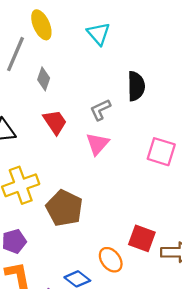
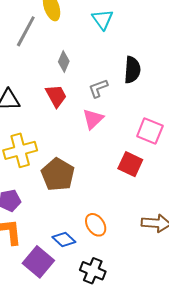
gray diamond: (44, 79) -> (64, 61), moved
red square: (142, 238) -> (130, 164), moved

